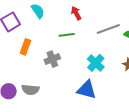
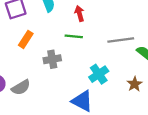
red arrow: (76, 13) -> (79, 14), moved
gray semicircle: (30, 90) -> (21, 87), turned -48

